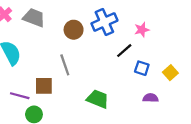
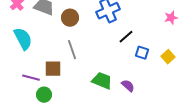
brown circle: (74, 30) -> (70, 18), moved
pink star: (142, 30) -> (171, 18), moved
purple semicircle: (151, 98) -> (128, 86), moved, turned 40

